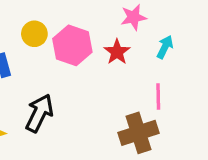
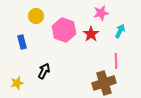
yellow circle: (34, 34) -> (36, 16), moved
black arrow: (39, 113) -> (44, 71), size x0.7

